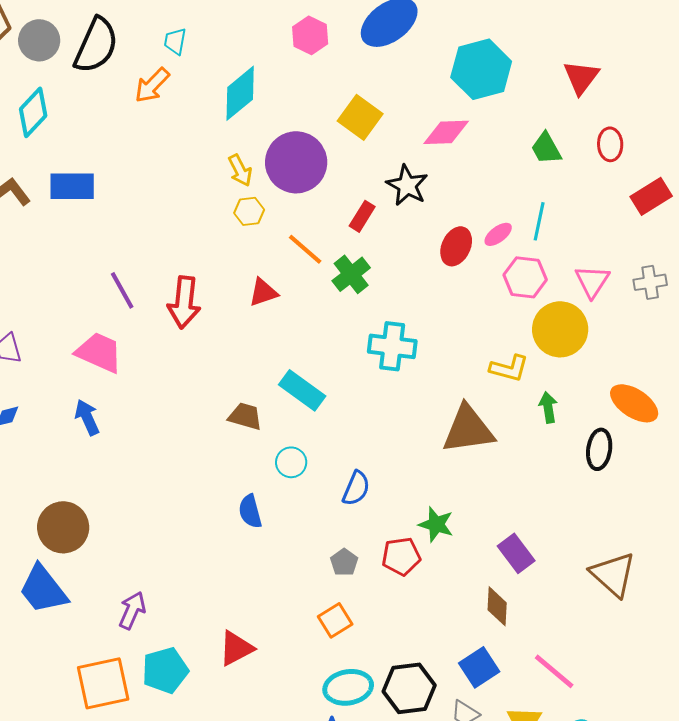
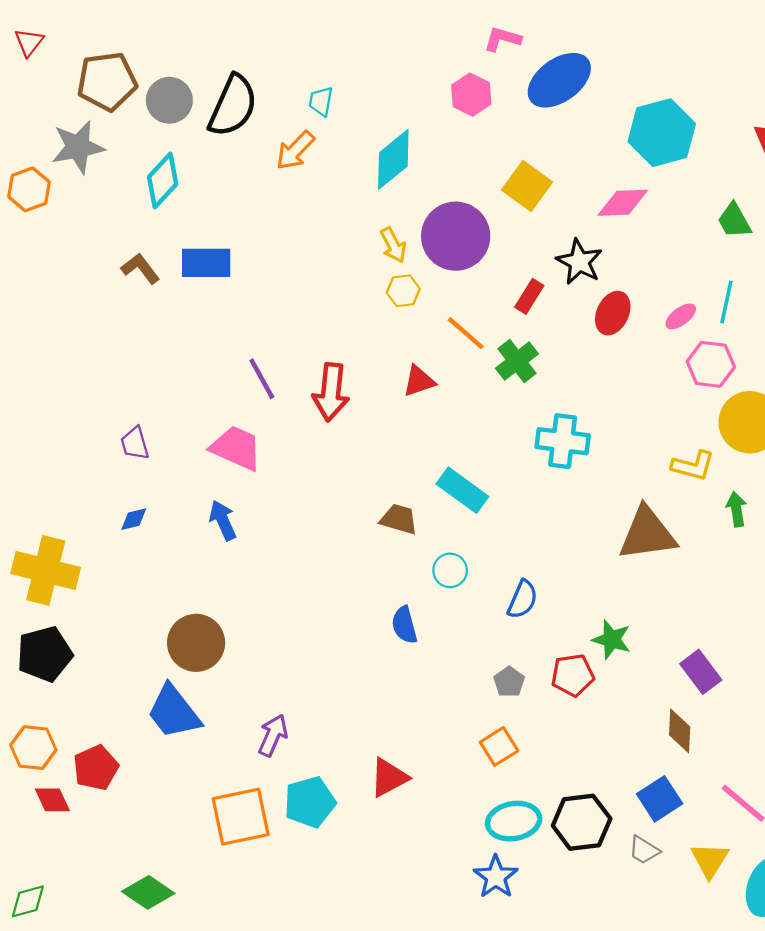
red ellipse: (456, 246) -> (613, 313), moved

